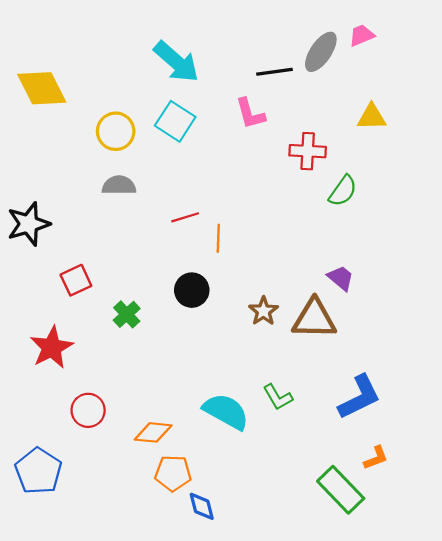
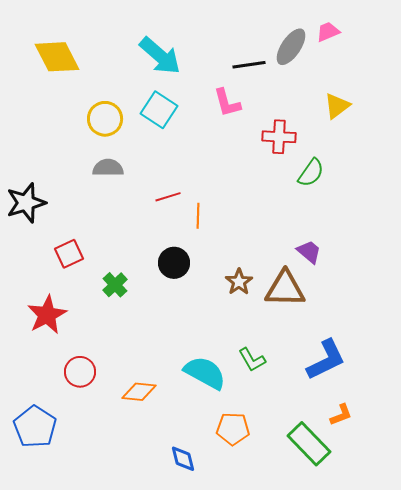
yellow diamond: (42, 88) -> (57, 57), moved
yellow triangle: (372, 117) -> (337, 106), turned -36
orange pentagon: (173, 473) -> (233, 429), moved

